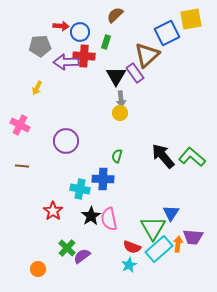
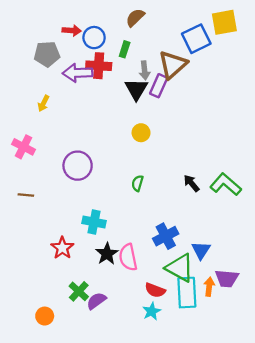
purple rectangle: (135, 73) -> (159, 86), turned 60
gray arrow: (121, 99) -> (145, 70), moved
black arrow: (163, 156) -> (192, 183), size x0.6
blue cross: (103, 179) -> (166, 236), moved, turned -30
green triangle: (153, 228) -> (180, 268), turned -32
cyan rectangle: (159, 249) -> (187, 293), turned -52

